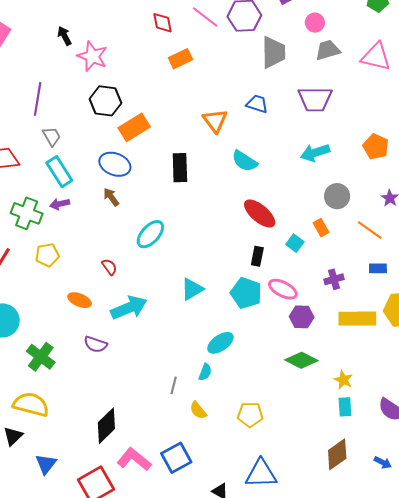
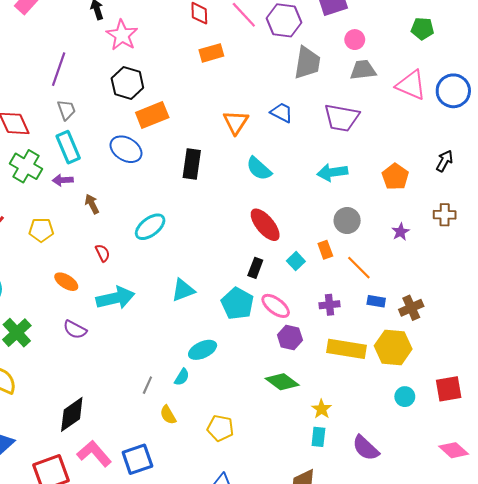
brown arrow: (111, 197) -> (92, 204), moved
green cross: (27, 213) -> (26, 166), moved
orange line: (370, 230) -> (359, 268), moved

